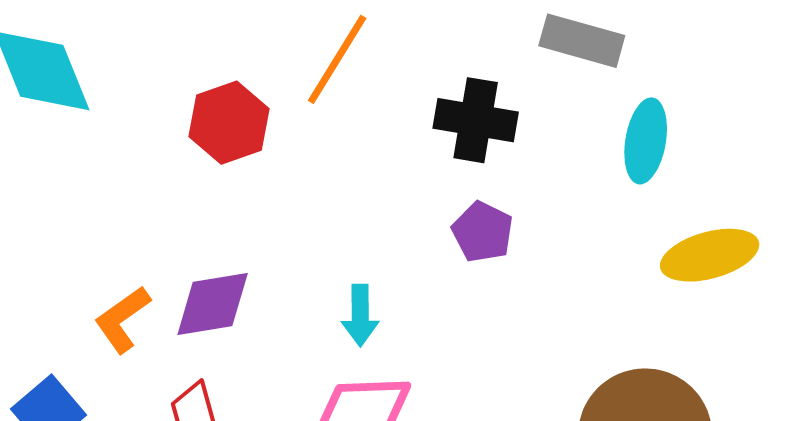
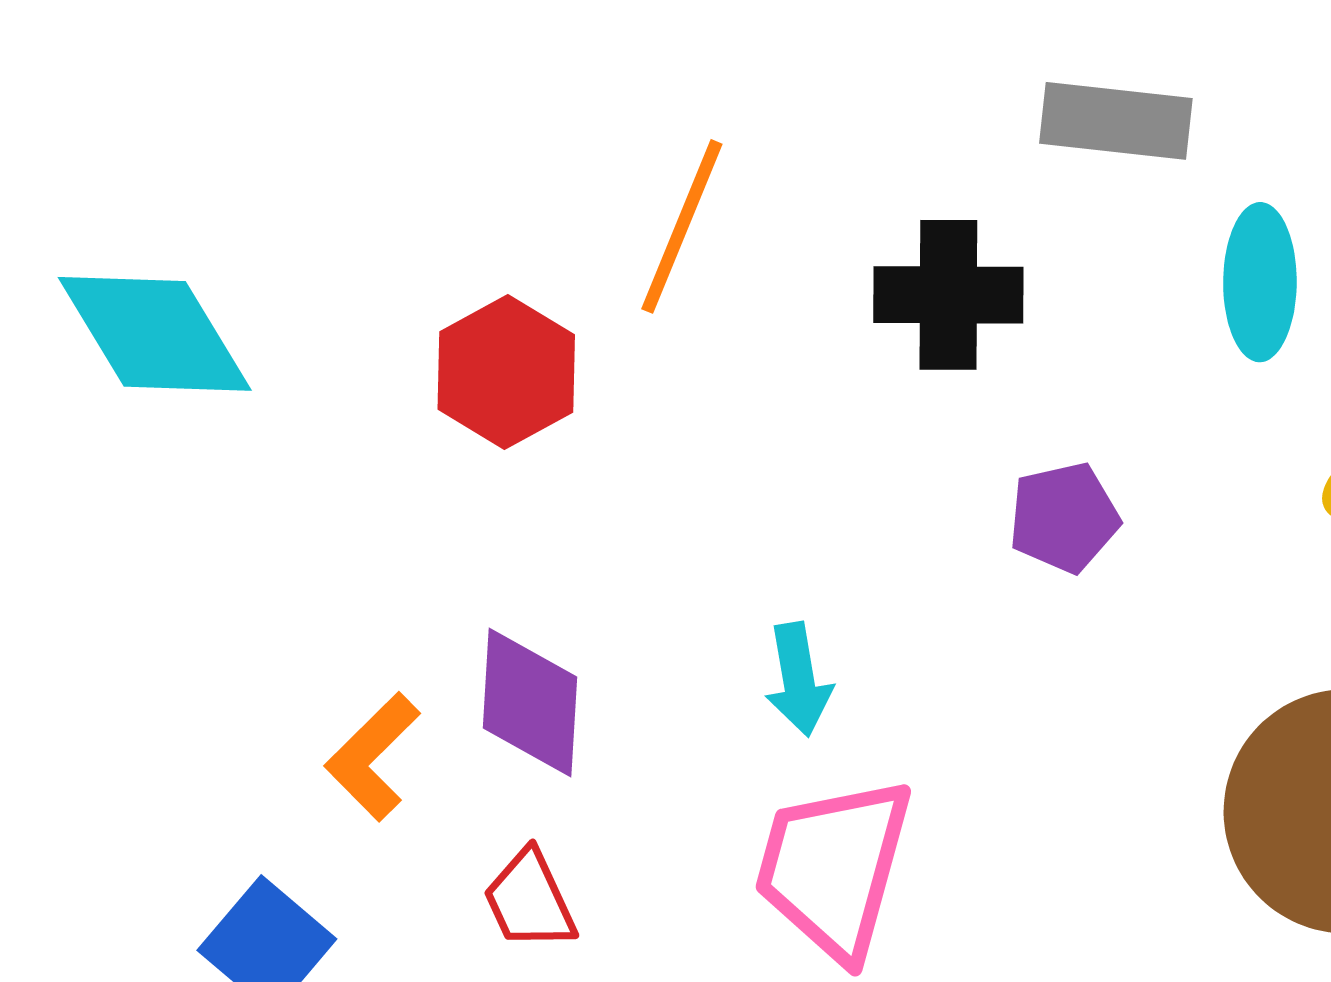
purple pentagon: (483, 232) -> (1064, 518), moved, turned -30
purple diamond: (213, 304) -> (530, 703), turned -68

